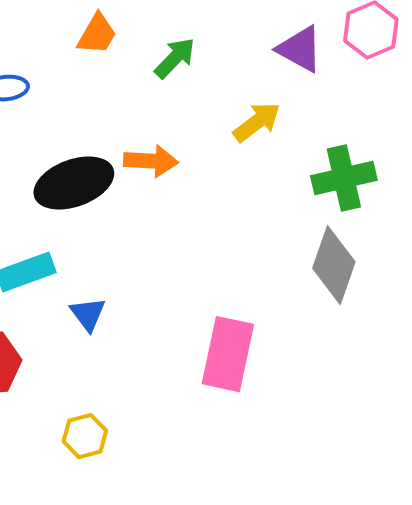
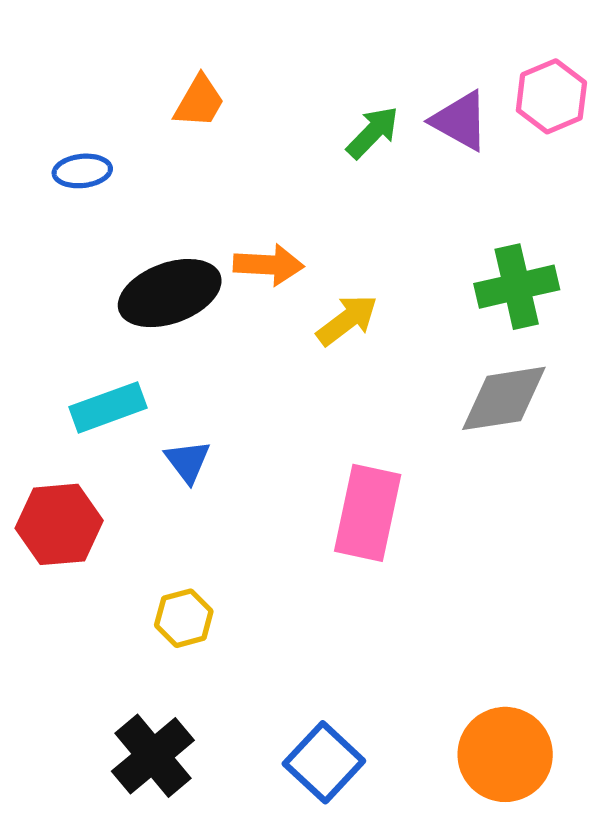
green arrow: (175, 58) -> (373, 132), moved
yellow arrow: (257, 122) -> (347, 320), moved
gray diamond: (334, 265) -> (504, 398), turned 62

